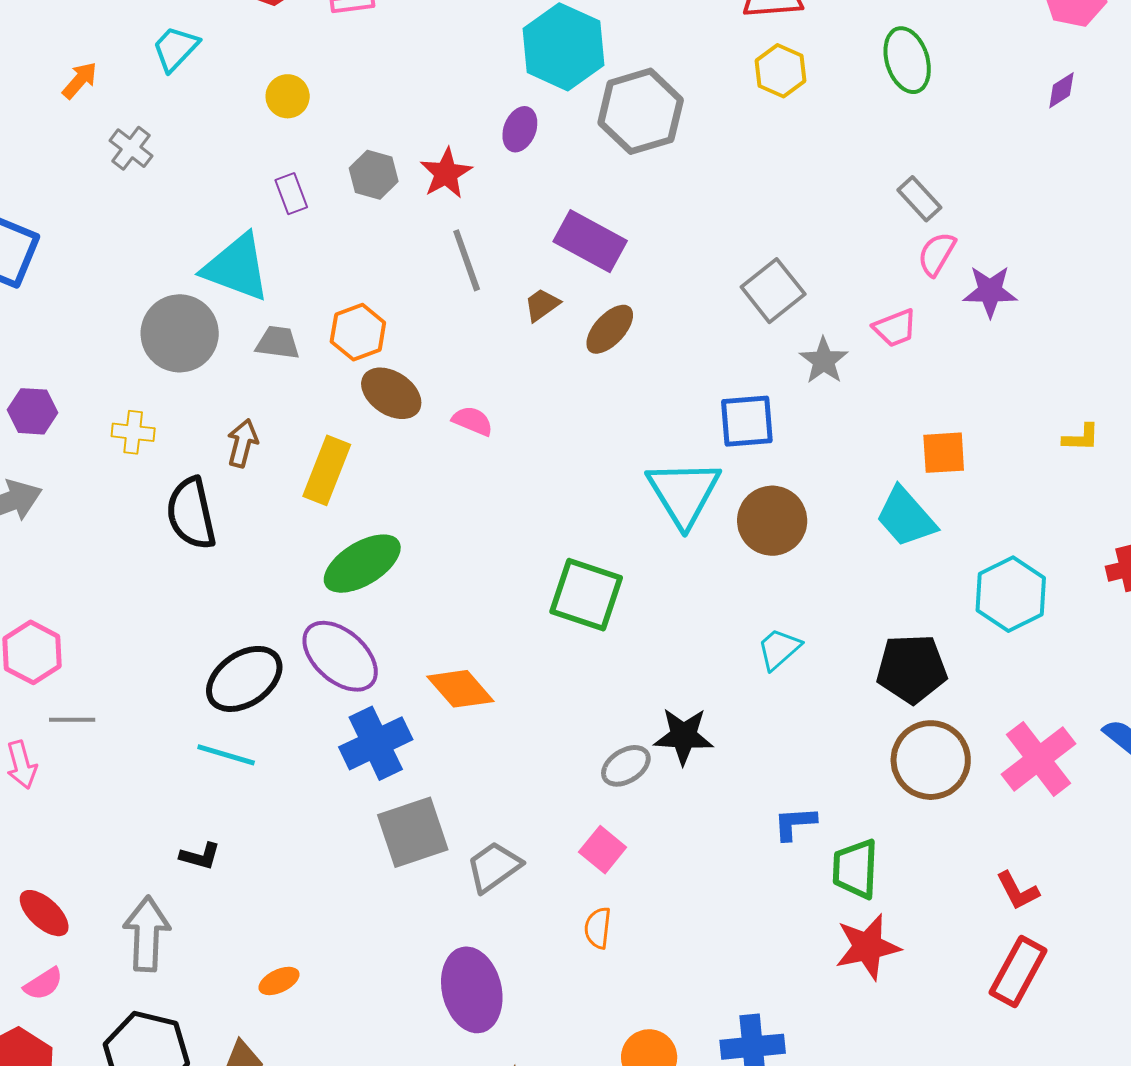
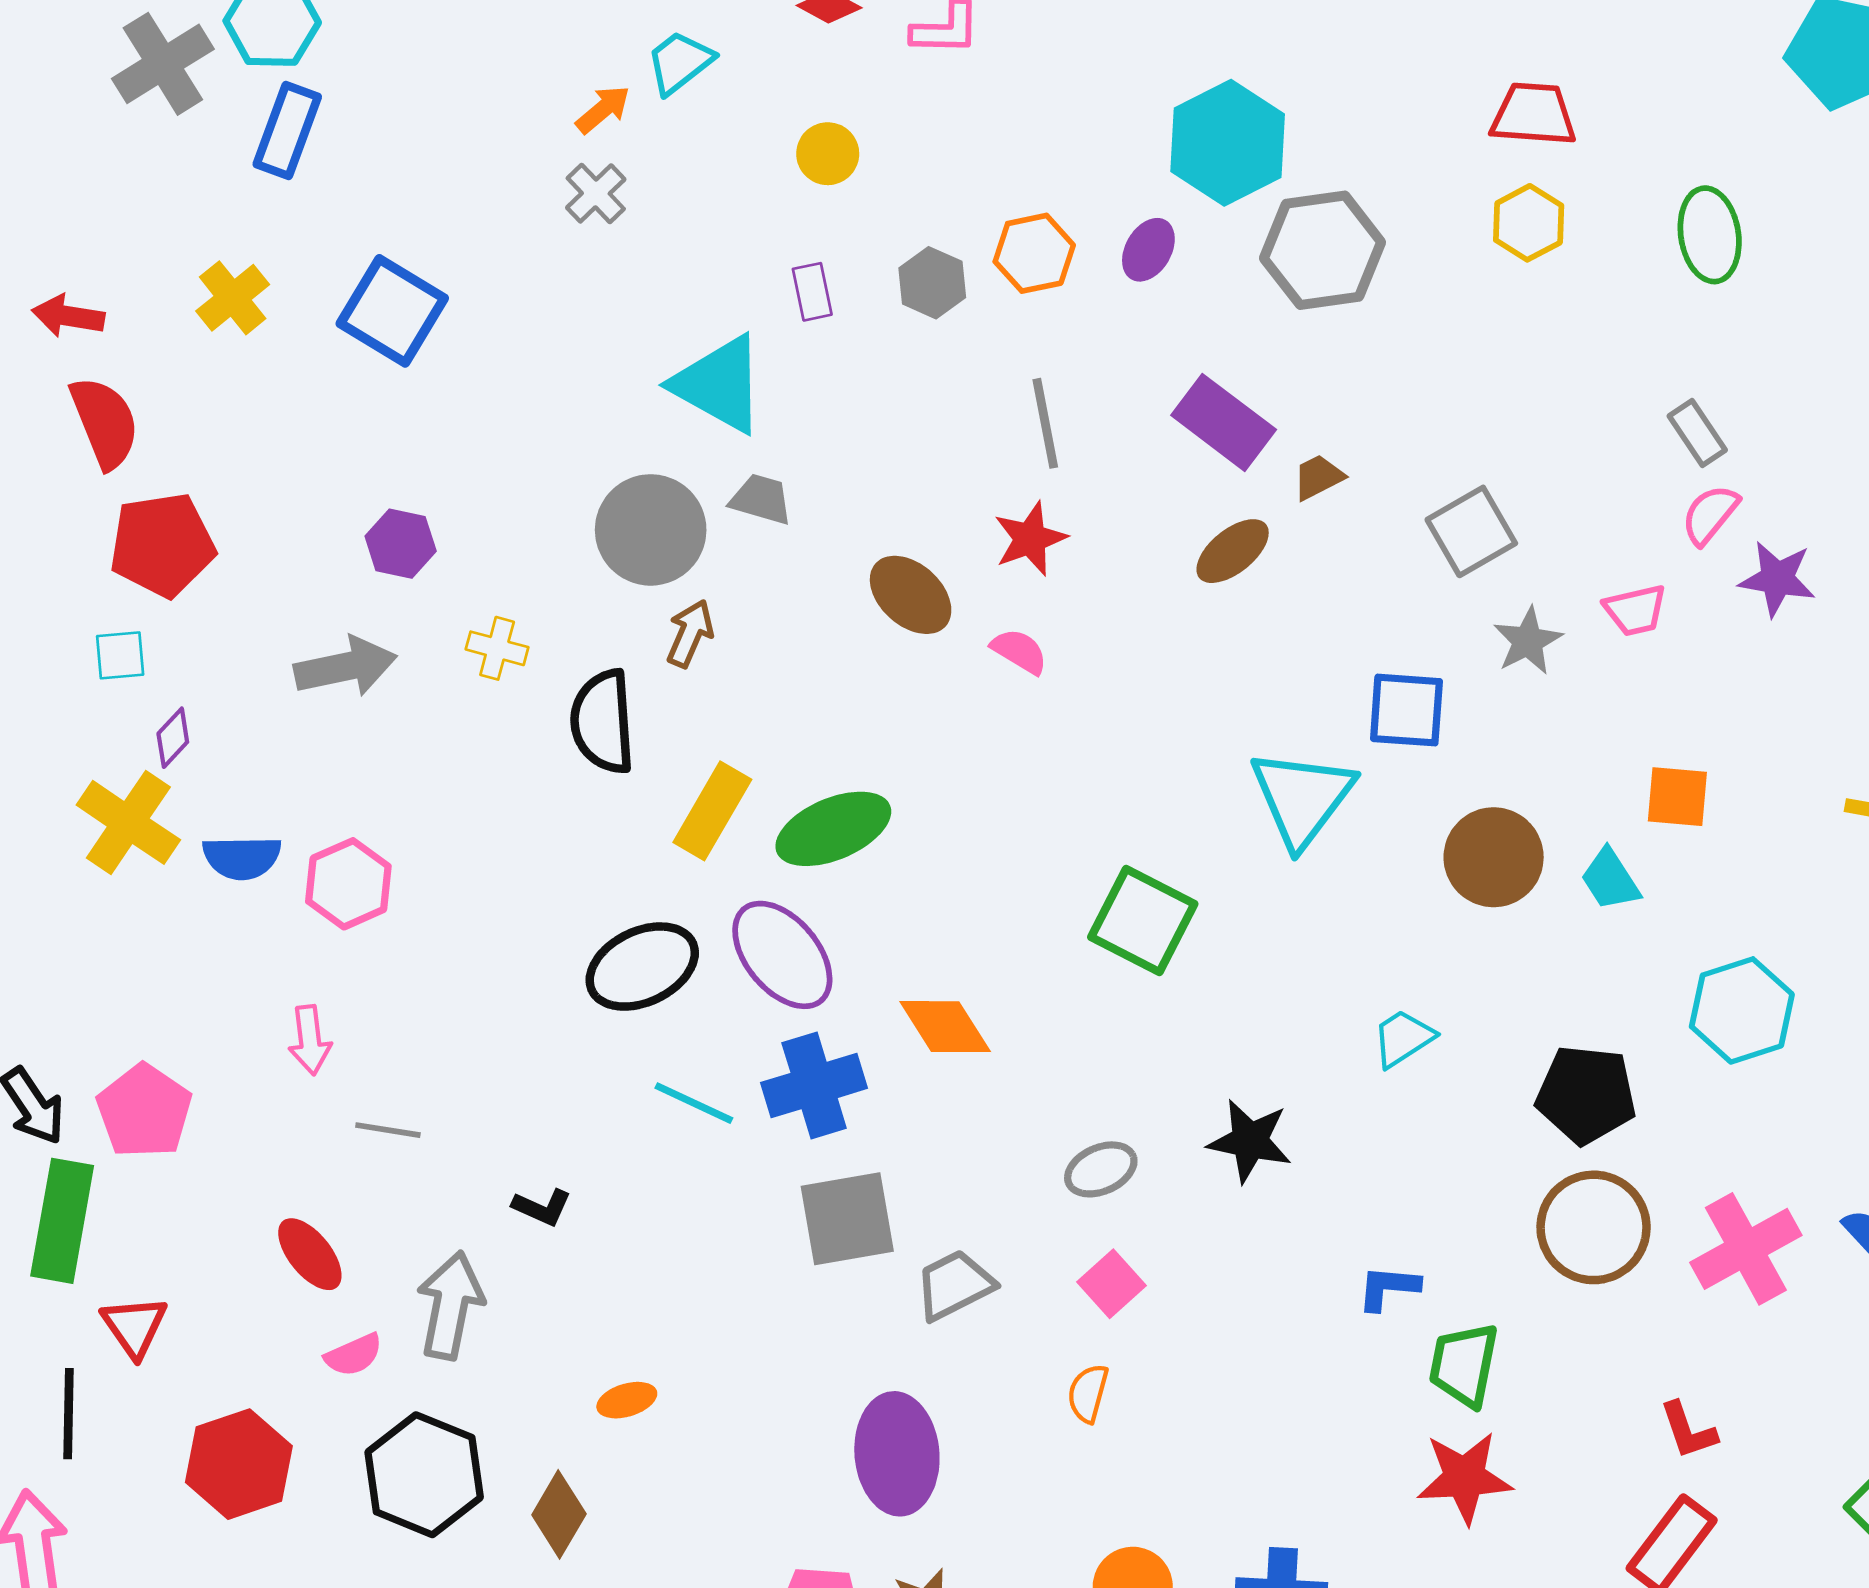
orange arrow: (80, 80) -> (603, 109), moved
red star: (446, 173) -> (1030, 539), moved
brown trapezoid: (542, 305) -> (1318, 477), moved
orange hexagon: (358, 332) -> (1034, 253), moved
gray circle: (180, 333) -> (651, 530), moved
yellow cross: (133, 432) -> (497, 648), moved
yellow rectangle: (327, 470) -> (712, 811), moved
cyan trapezoid: (906, 517) -> (1610, 879), size x0.7
brown circle: (772, 521) -> (1494, 857), moved
gray line: (72, 720) -> (388, 1130), moved
cyan line: (226, 755) -> (694, 1103), moved
gray ellipse: (626, 766) -> (1101, 1169), moved
pink semicircle: (43, 984) -> (354, 1355), moved

